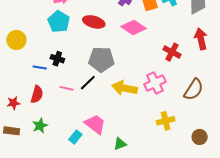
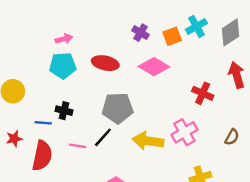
cyan pentagon: (59, 22) -> (63, 66), turned -30
brown semicircle: (194, 90) -> (232, 137), size x0.6
red semicircle: (37, 94) -> (42, 156), size x1.4
red star: (13, 103) -> (14, 139), moved

